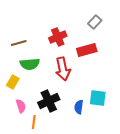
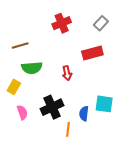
red cross: (58, 37) -> (62, 23), moved
red arrow: (63, 69) -> (67, 73), size x0.6
orange line: (34, 122) -> (68, 129), moved

